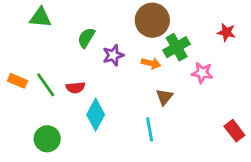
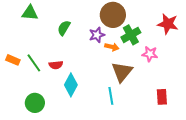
red star: (226, 32) -> (168, 24), size x1.5
purple star: (113, 55) -> (97, 35), moved
brown triangle: (164, 97) -> (122, 72), size x1.6
red rectangle: (234, 131) -> (162, 97), moved, turned 35

